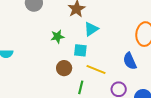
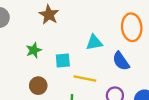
cyan triangle: (91, 29) -> (94, 42), moved, turned 35
brown circle: (64, 68) -> (38, 86), moved

